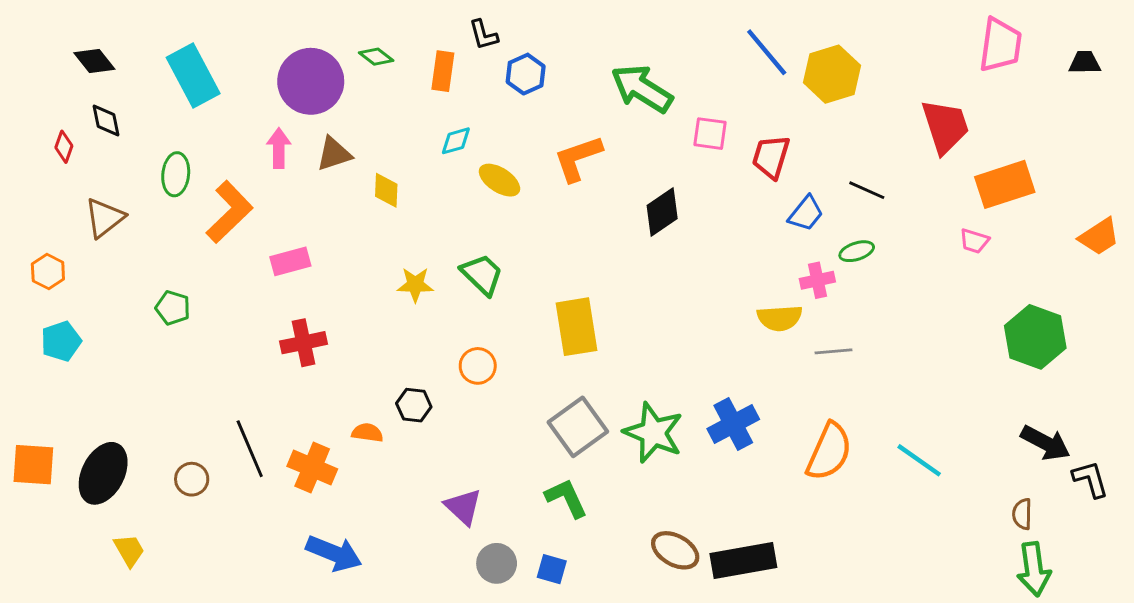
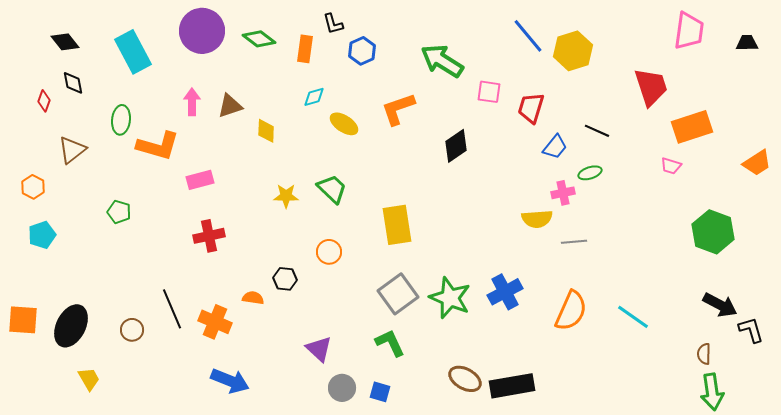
green diamond: (376, 57) -> (259, 39), size x1.4
purple circle: (311, 81) -> (202, 31), moved
orange L-shape: (229, 212) -> (158, 146), turned 60

